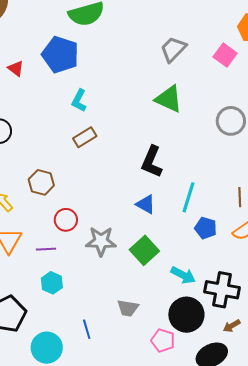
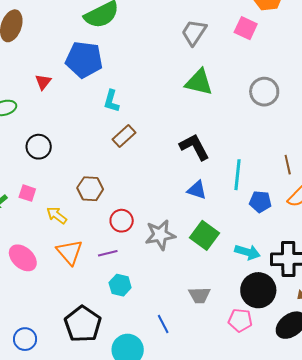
red triangle: (16, 68) -> (43, 82), turned 42
black L-shape: (152, 162) -> (194, 147), turned 140

